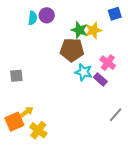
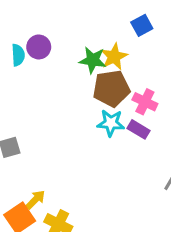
brown pentagon: (72, 50) -> (111, 88), moved

